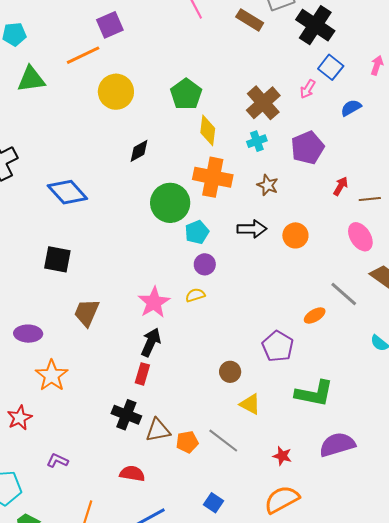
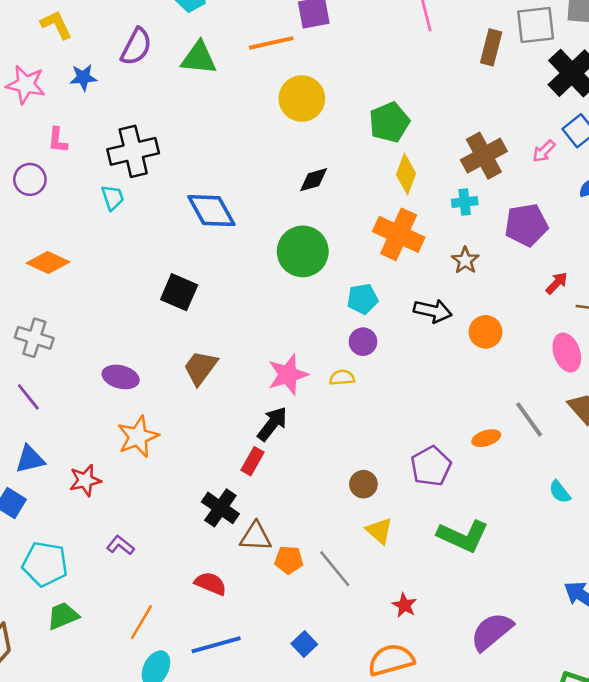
brown rectangle: (250, 20) -> (491, 47), turned 60
green circle: (170, 203) -> (303, 251), moved
purple semicircle: (337, 445) -> (492, 632), moved, turned -36

